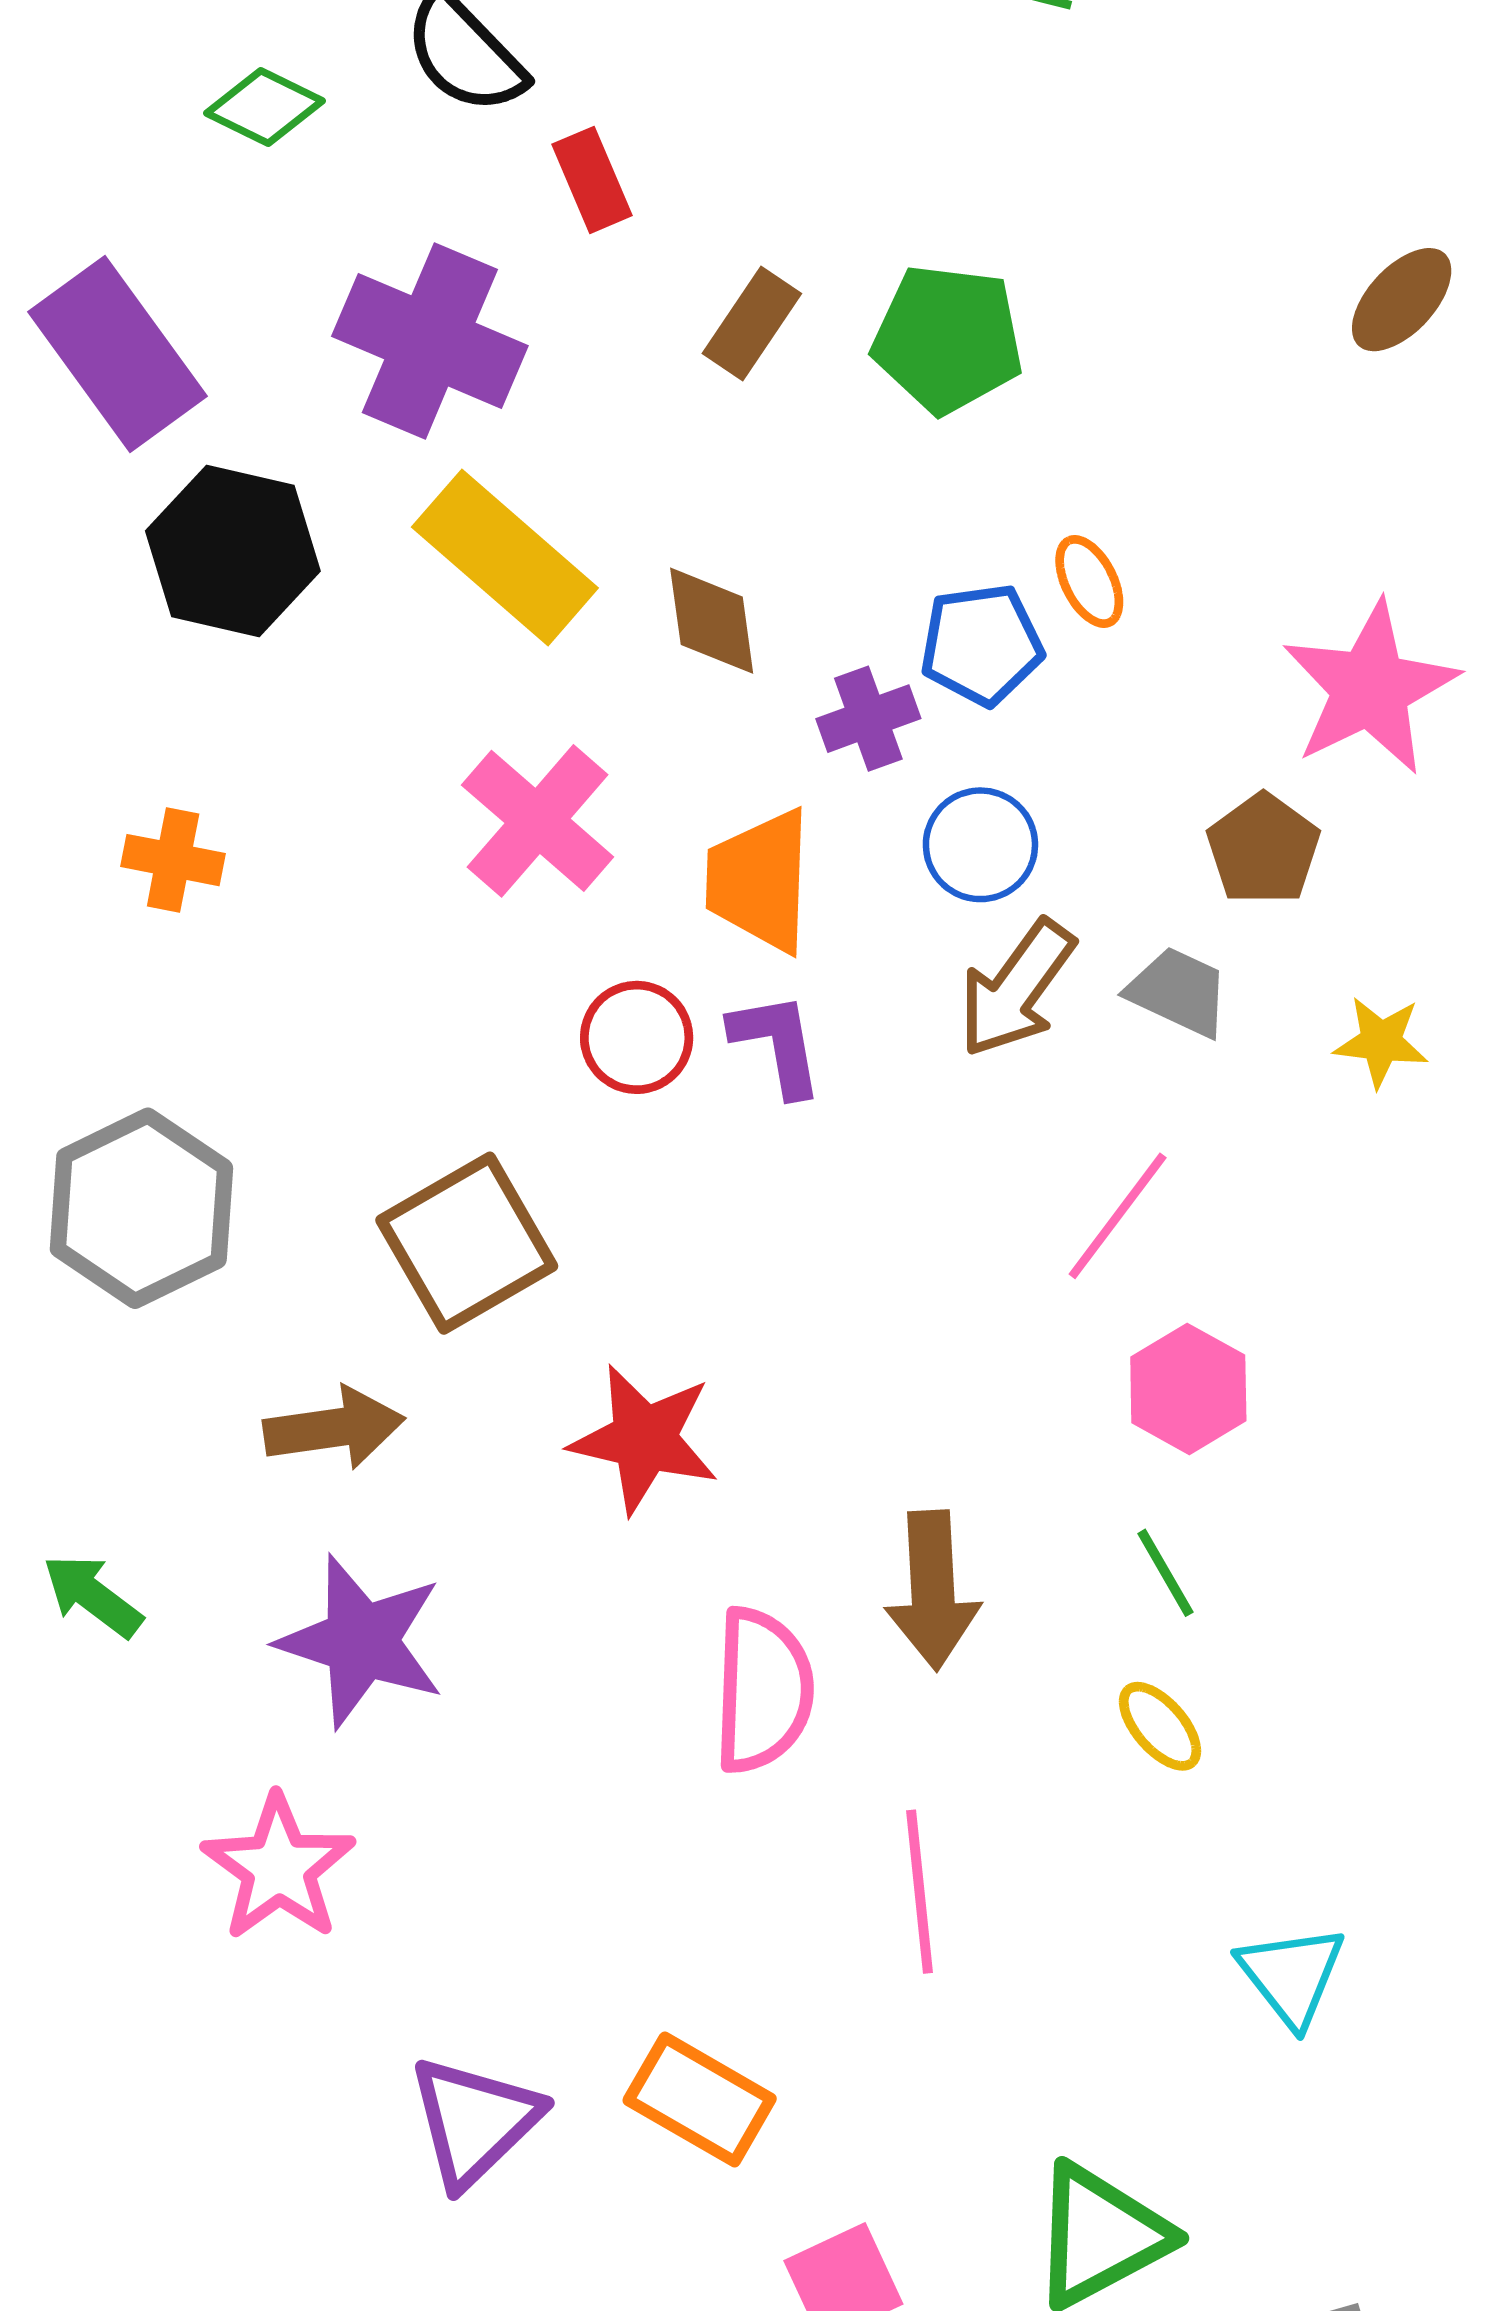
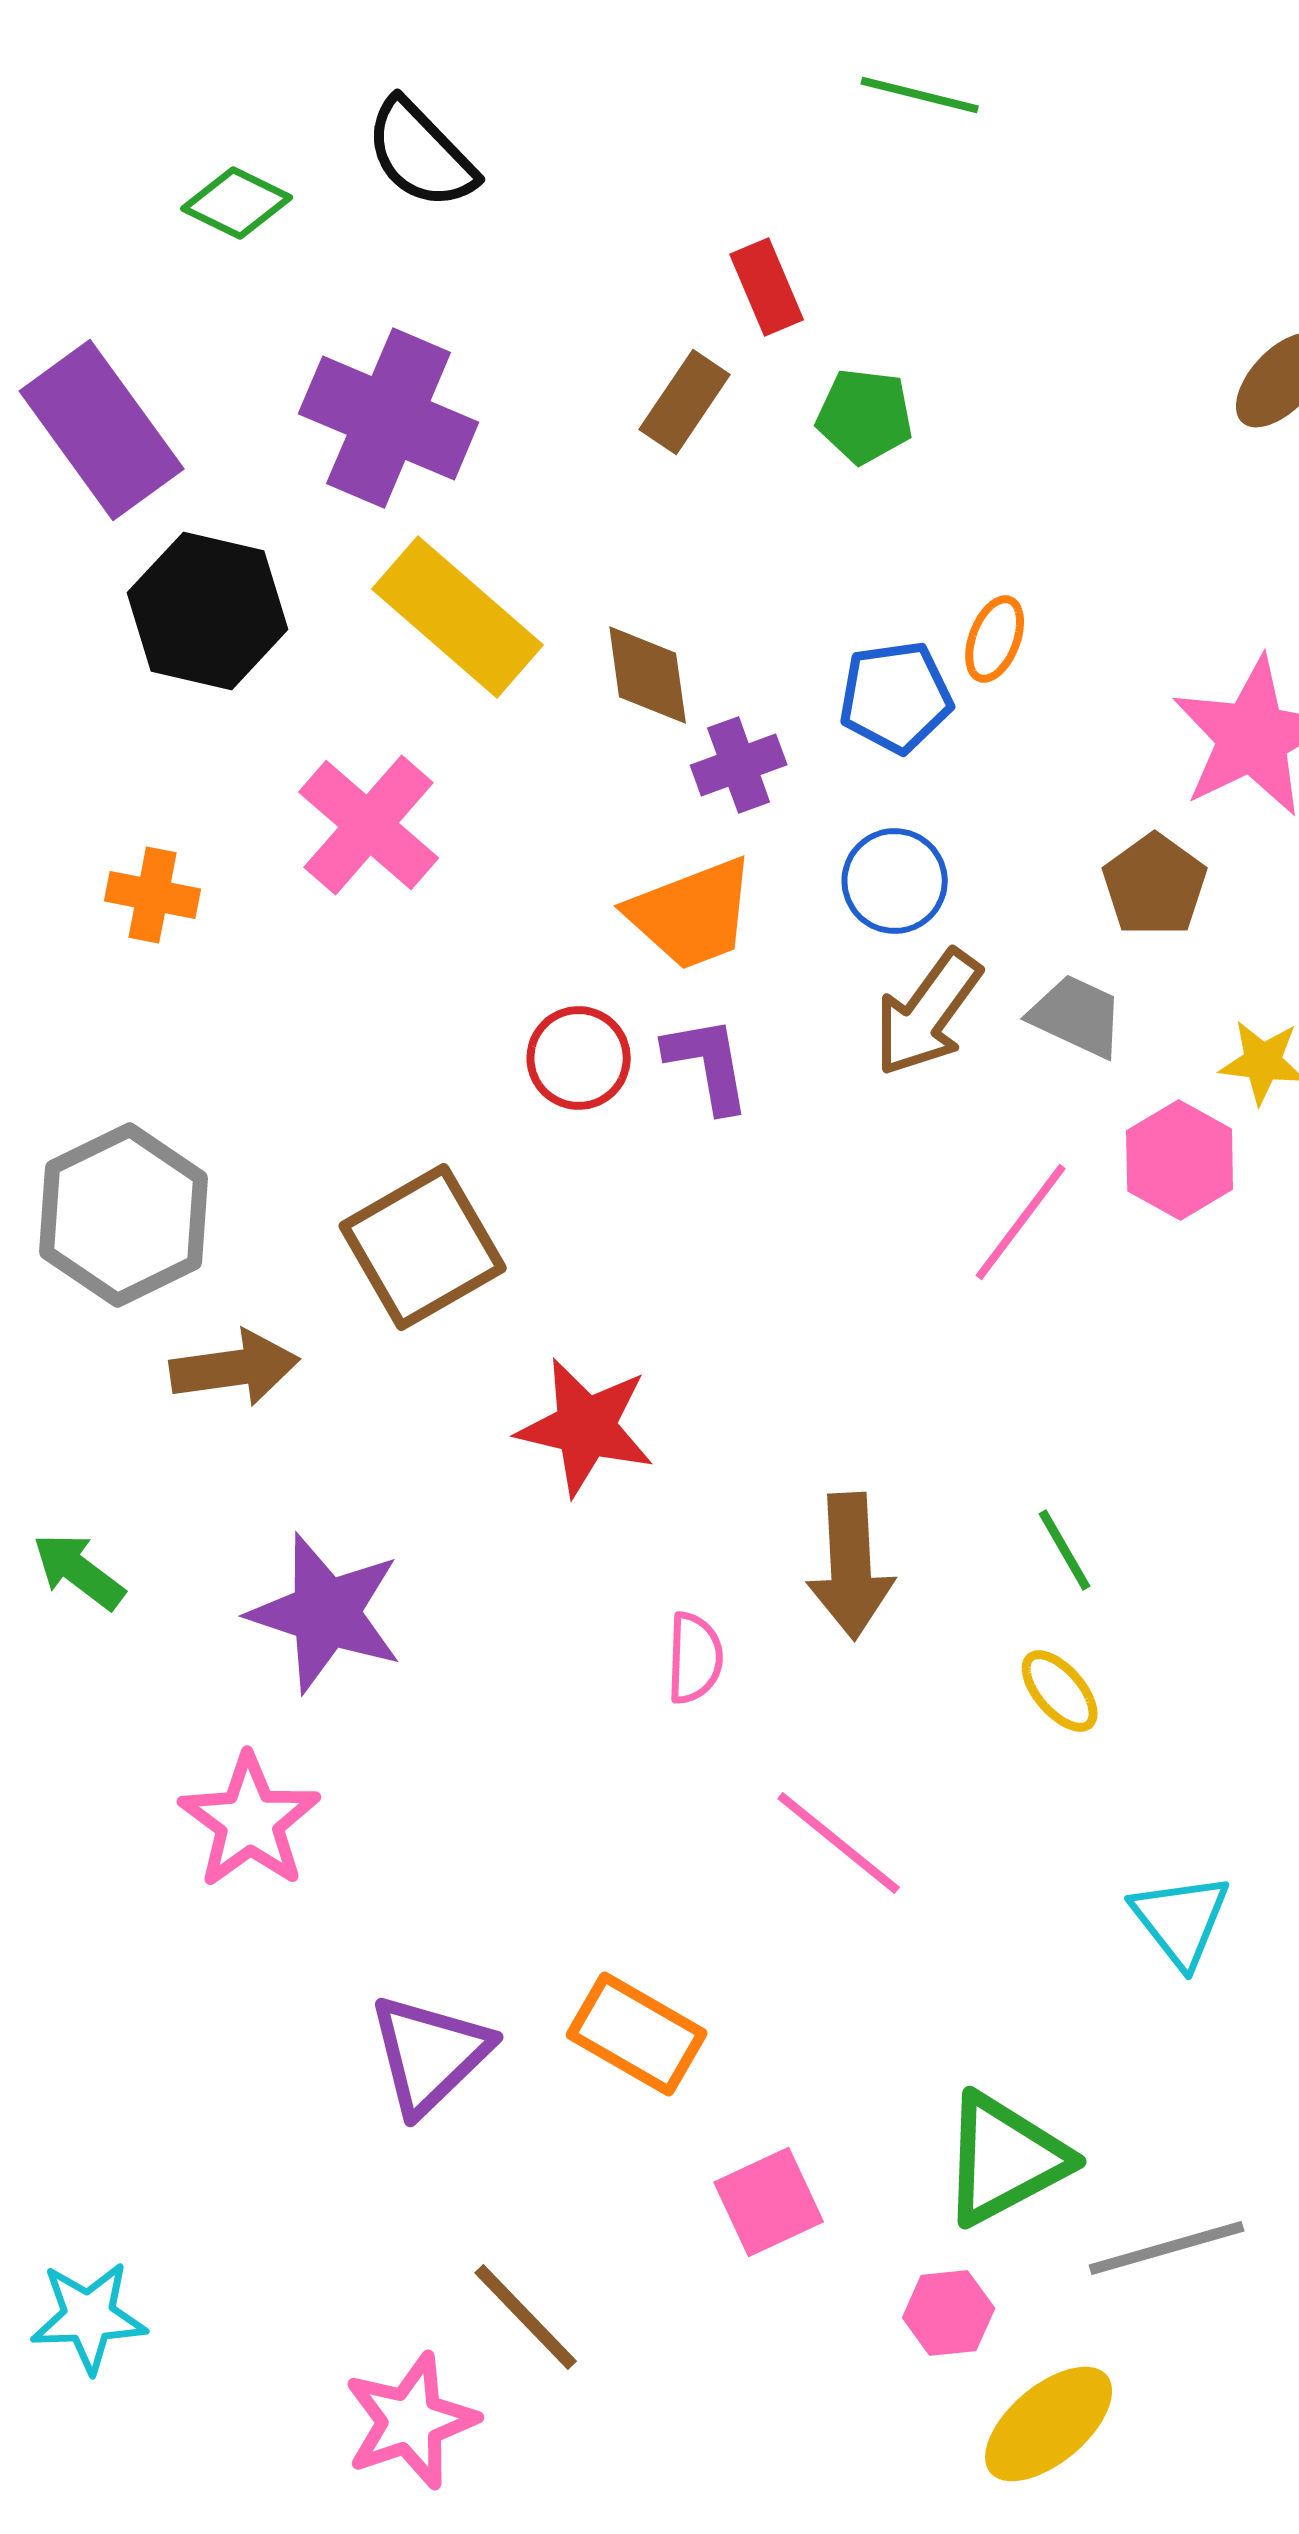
red rectangle: (592, 180) -> (767, 287), moved
green pentagon: (948, 339) -> (865, 416), size x0.7
orange ellipse: (1089, 581) -> (995, 639), turned 48
purple cross: (868, 719) -> (739, 765), moved
pink cross: (538, 821) -> (369, 825), moved
orange trapezoid: (760, 881) -> (692, 914), turned -113
pink hexagon: (1188, 1389) -> (1180, 1160), moved
brown arrow: (334, 1428) -> (235, 1368), moved
pink semicircle: (763, 1690) -> (695, 1658), size x0.6
pink line: (920, 1892) -> (839, 1843), turned -45

